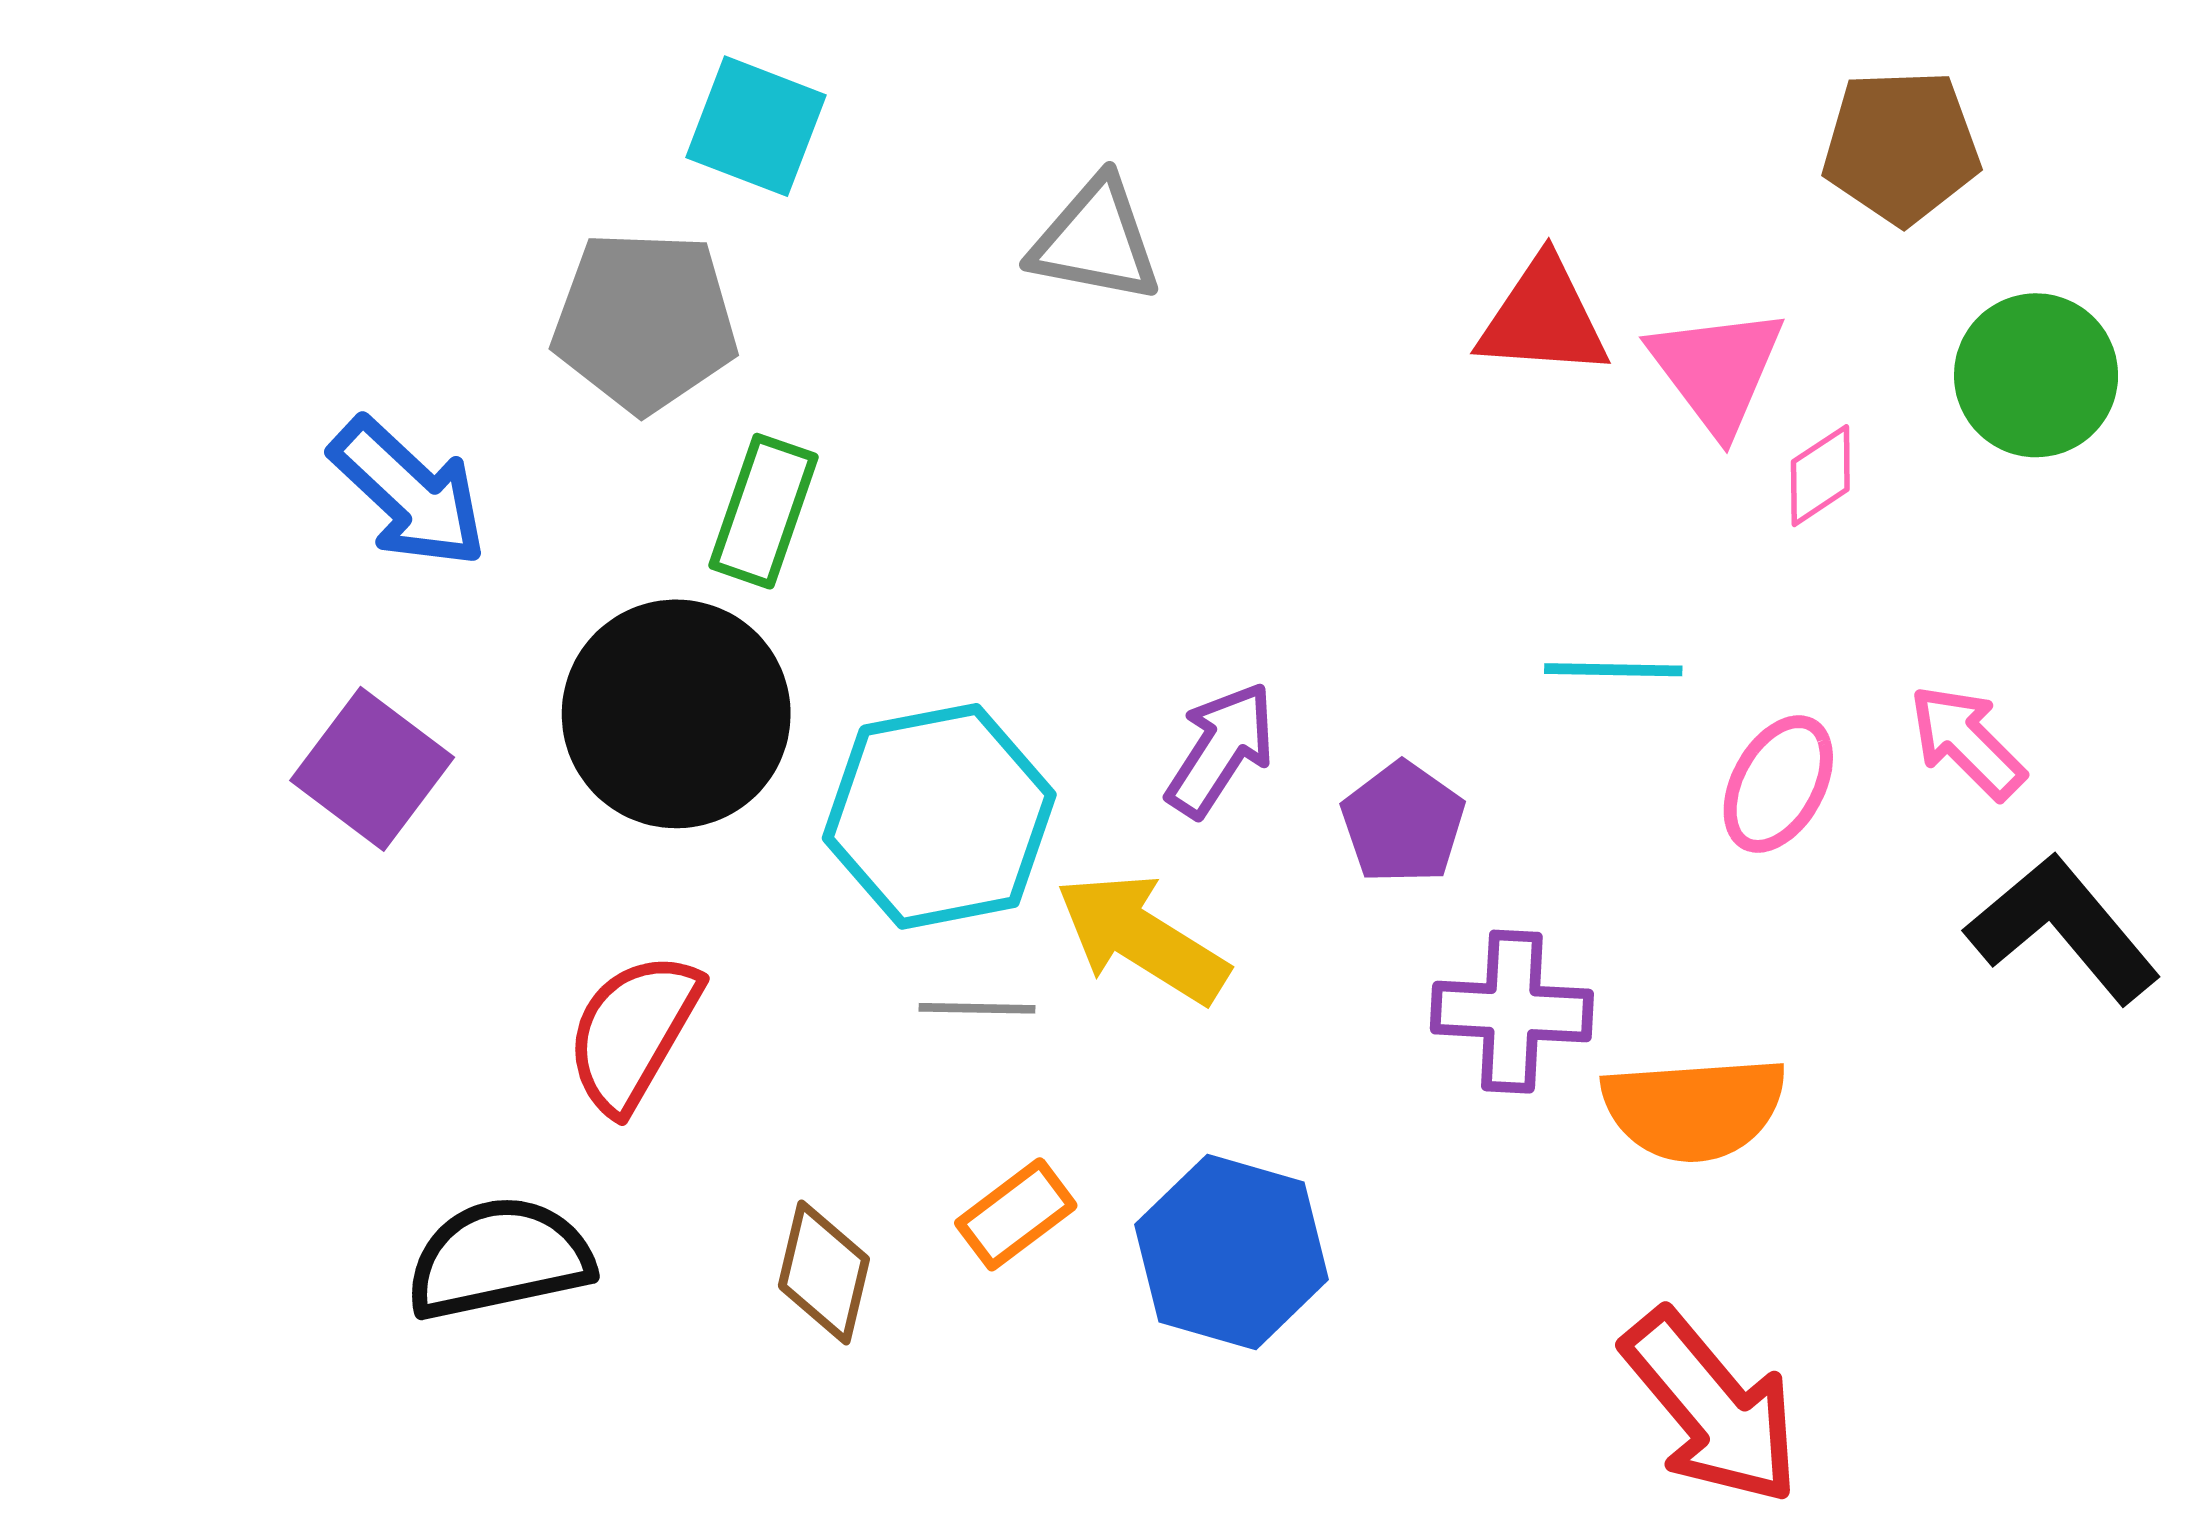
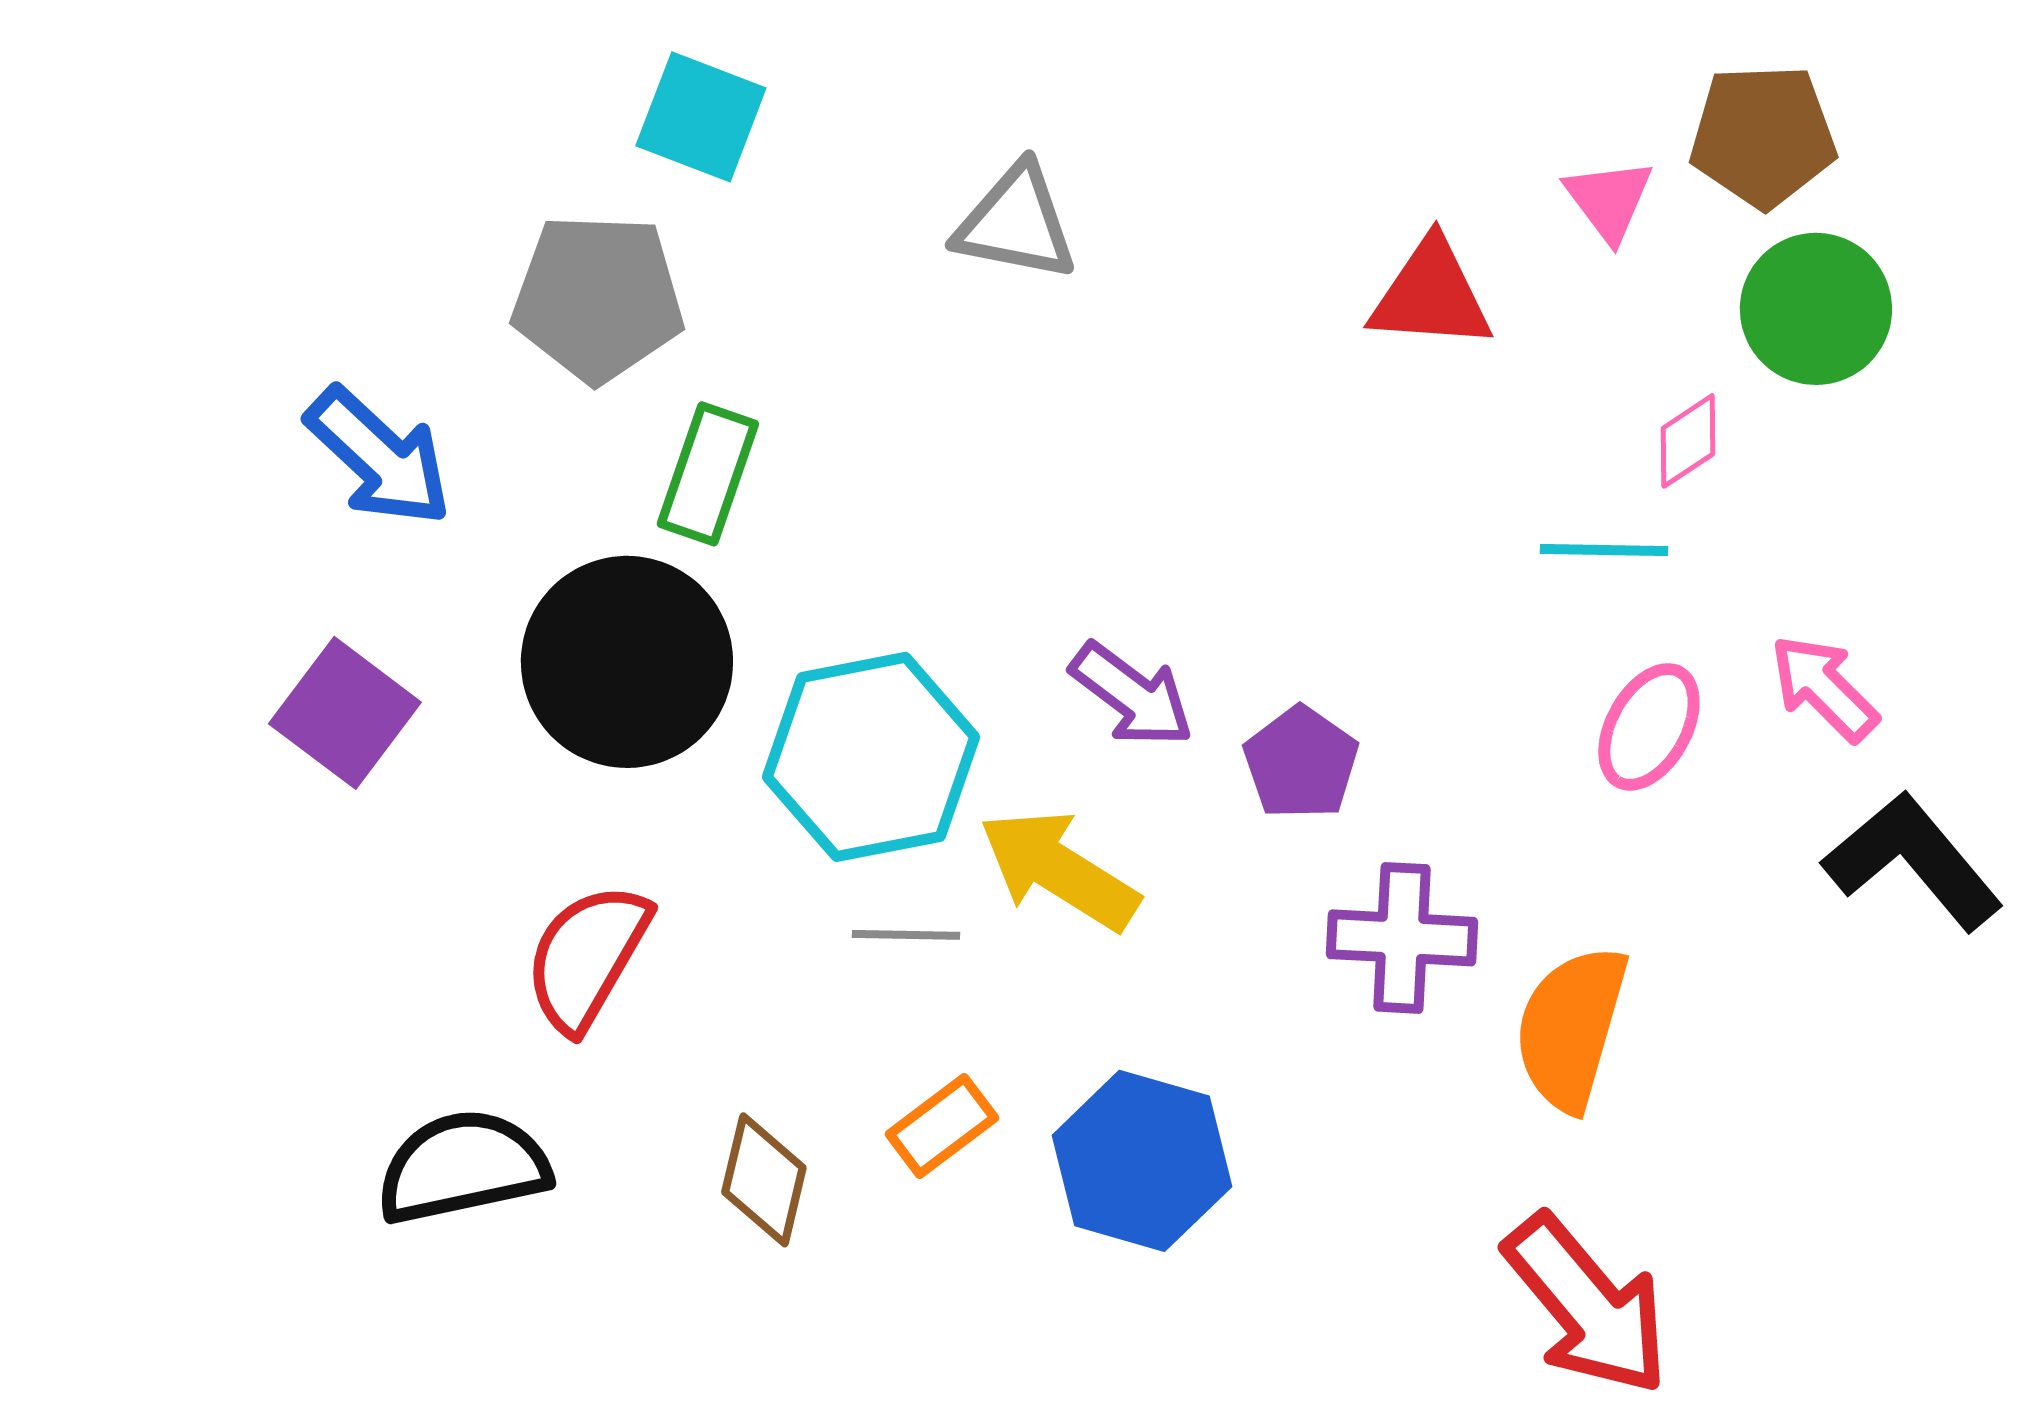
pink triangle: (1717, 370) -> (1609, 200), moved, size x0.7
green circle: (2036, 375) -> (1816, 309), moved
cyan line: (1613, 670) -> (1604, 550), moved
purple arrow: (1221, 749) -> (1132, 695), turned 94
orange semicircle: (1694, 1109) -> (1571, 1028), turned 110

